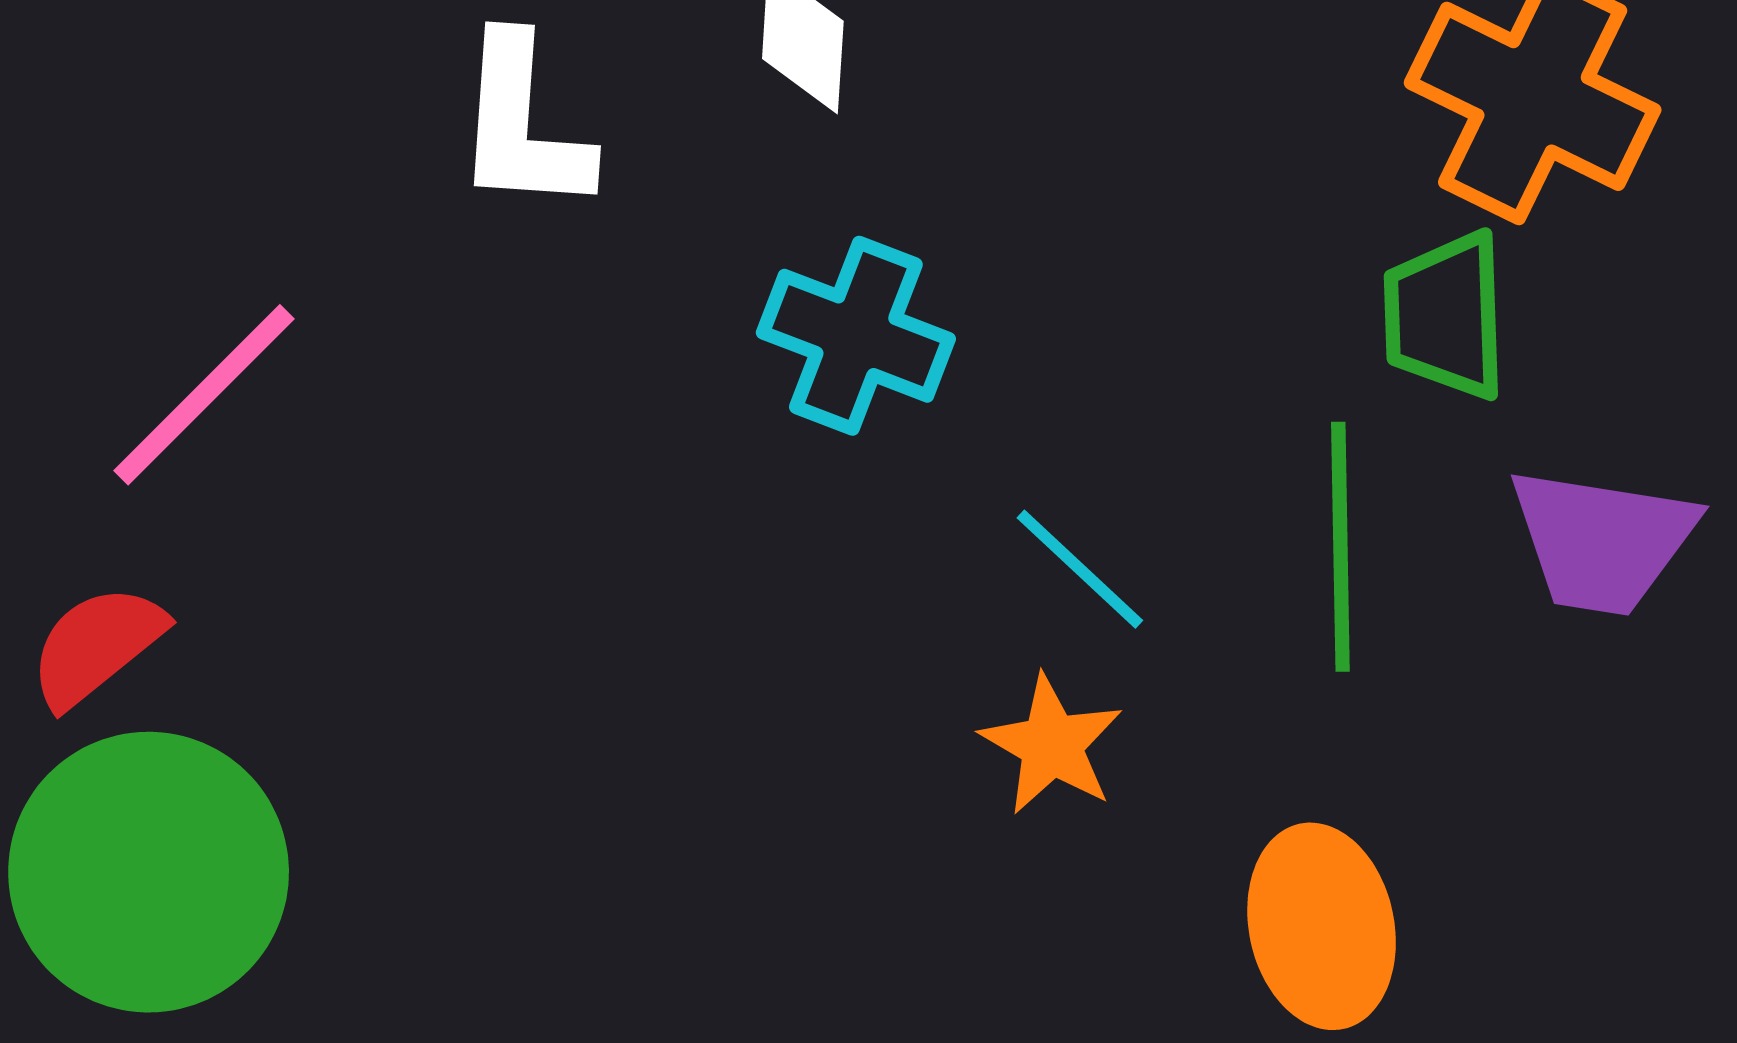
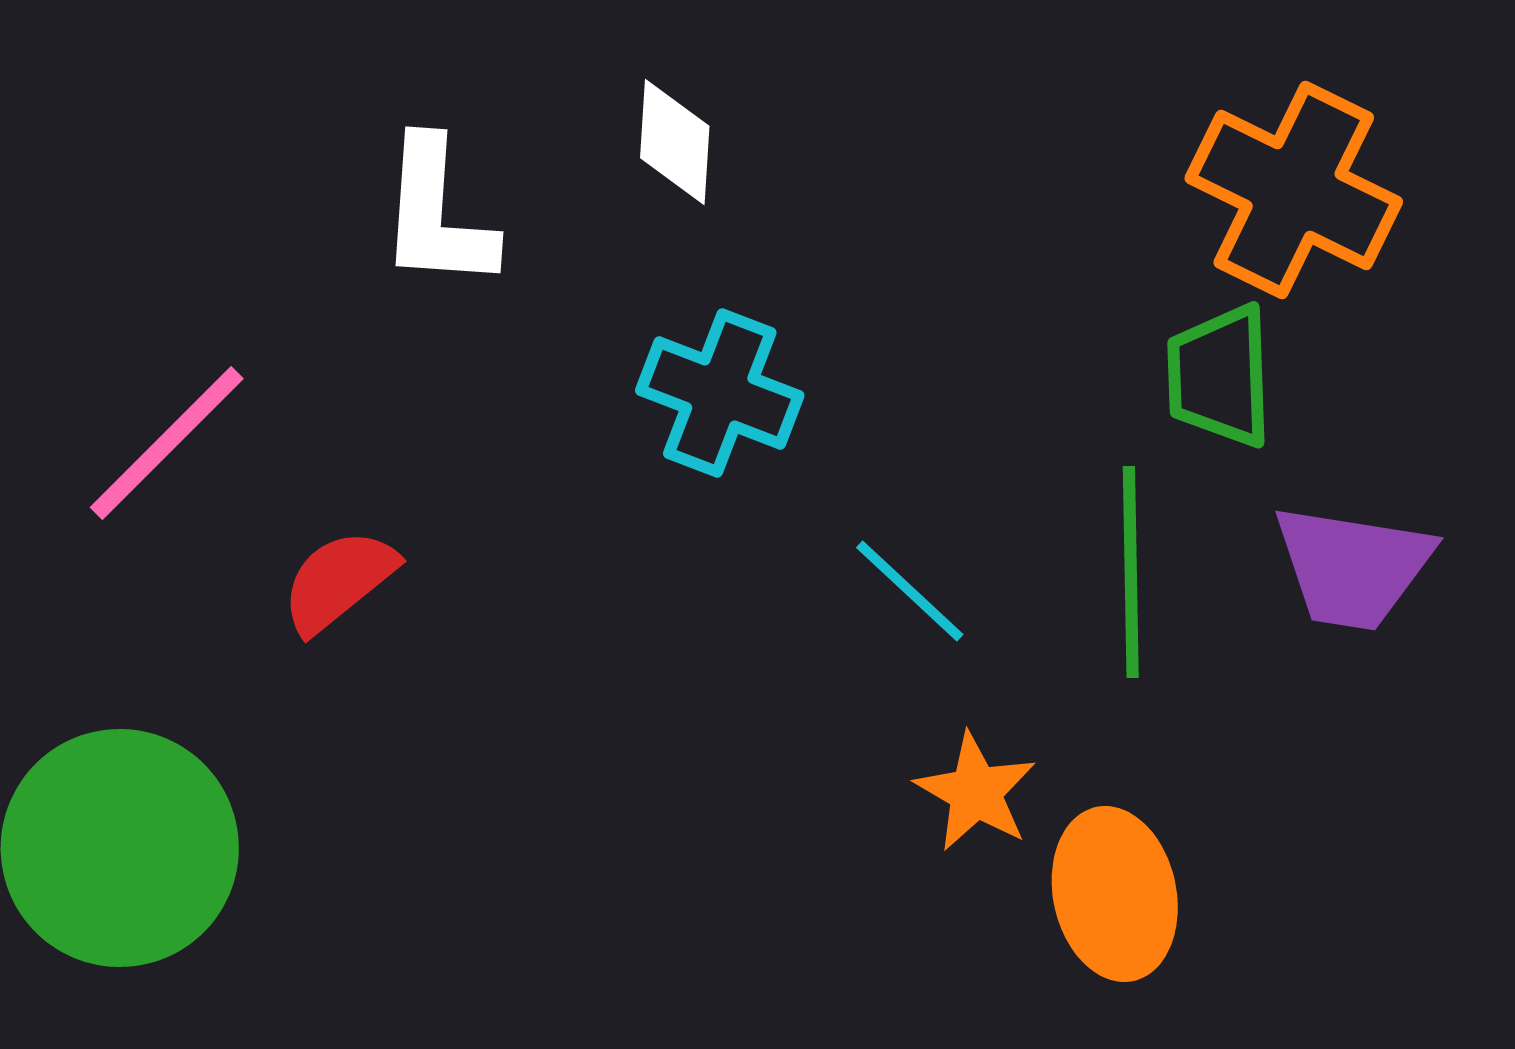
red semicircle: (97, 646) -> (339, 581), moved
orange star: (1052, 745) -> (976, 792), moved

